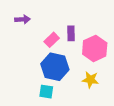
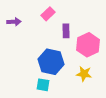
purple arrow: (23, 19) -> (14, 22), moved
pink rectangle: (52, 40) -> (48, 14), moved

